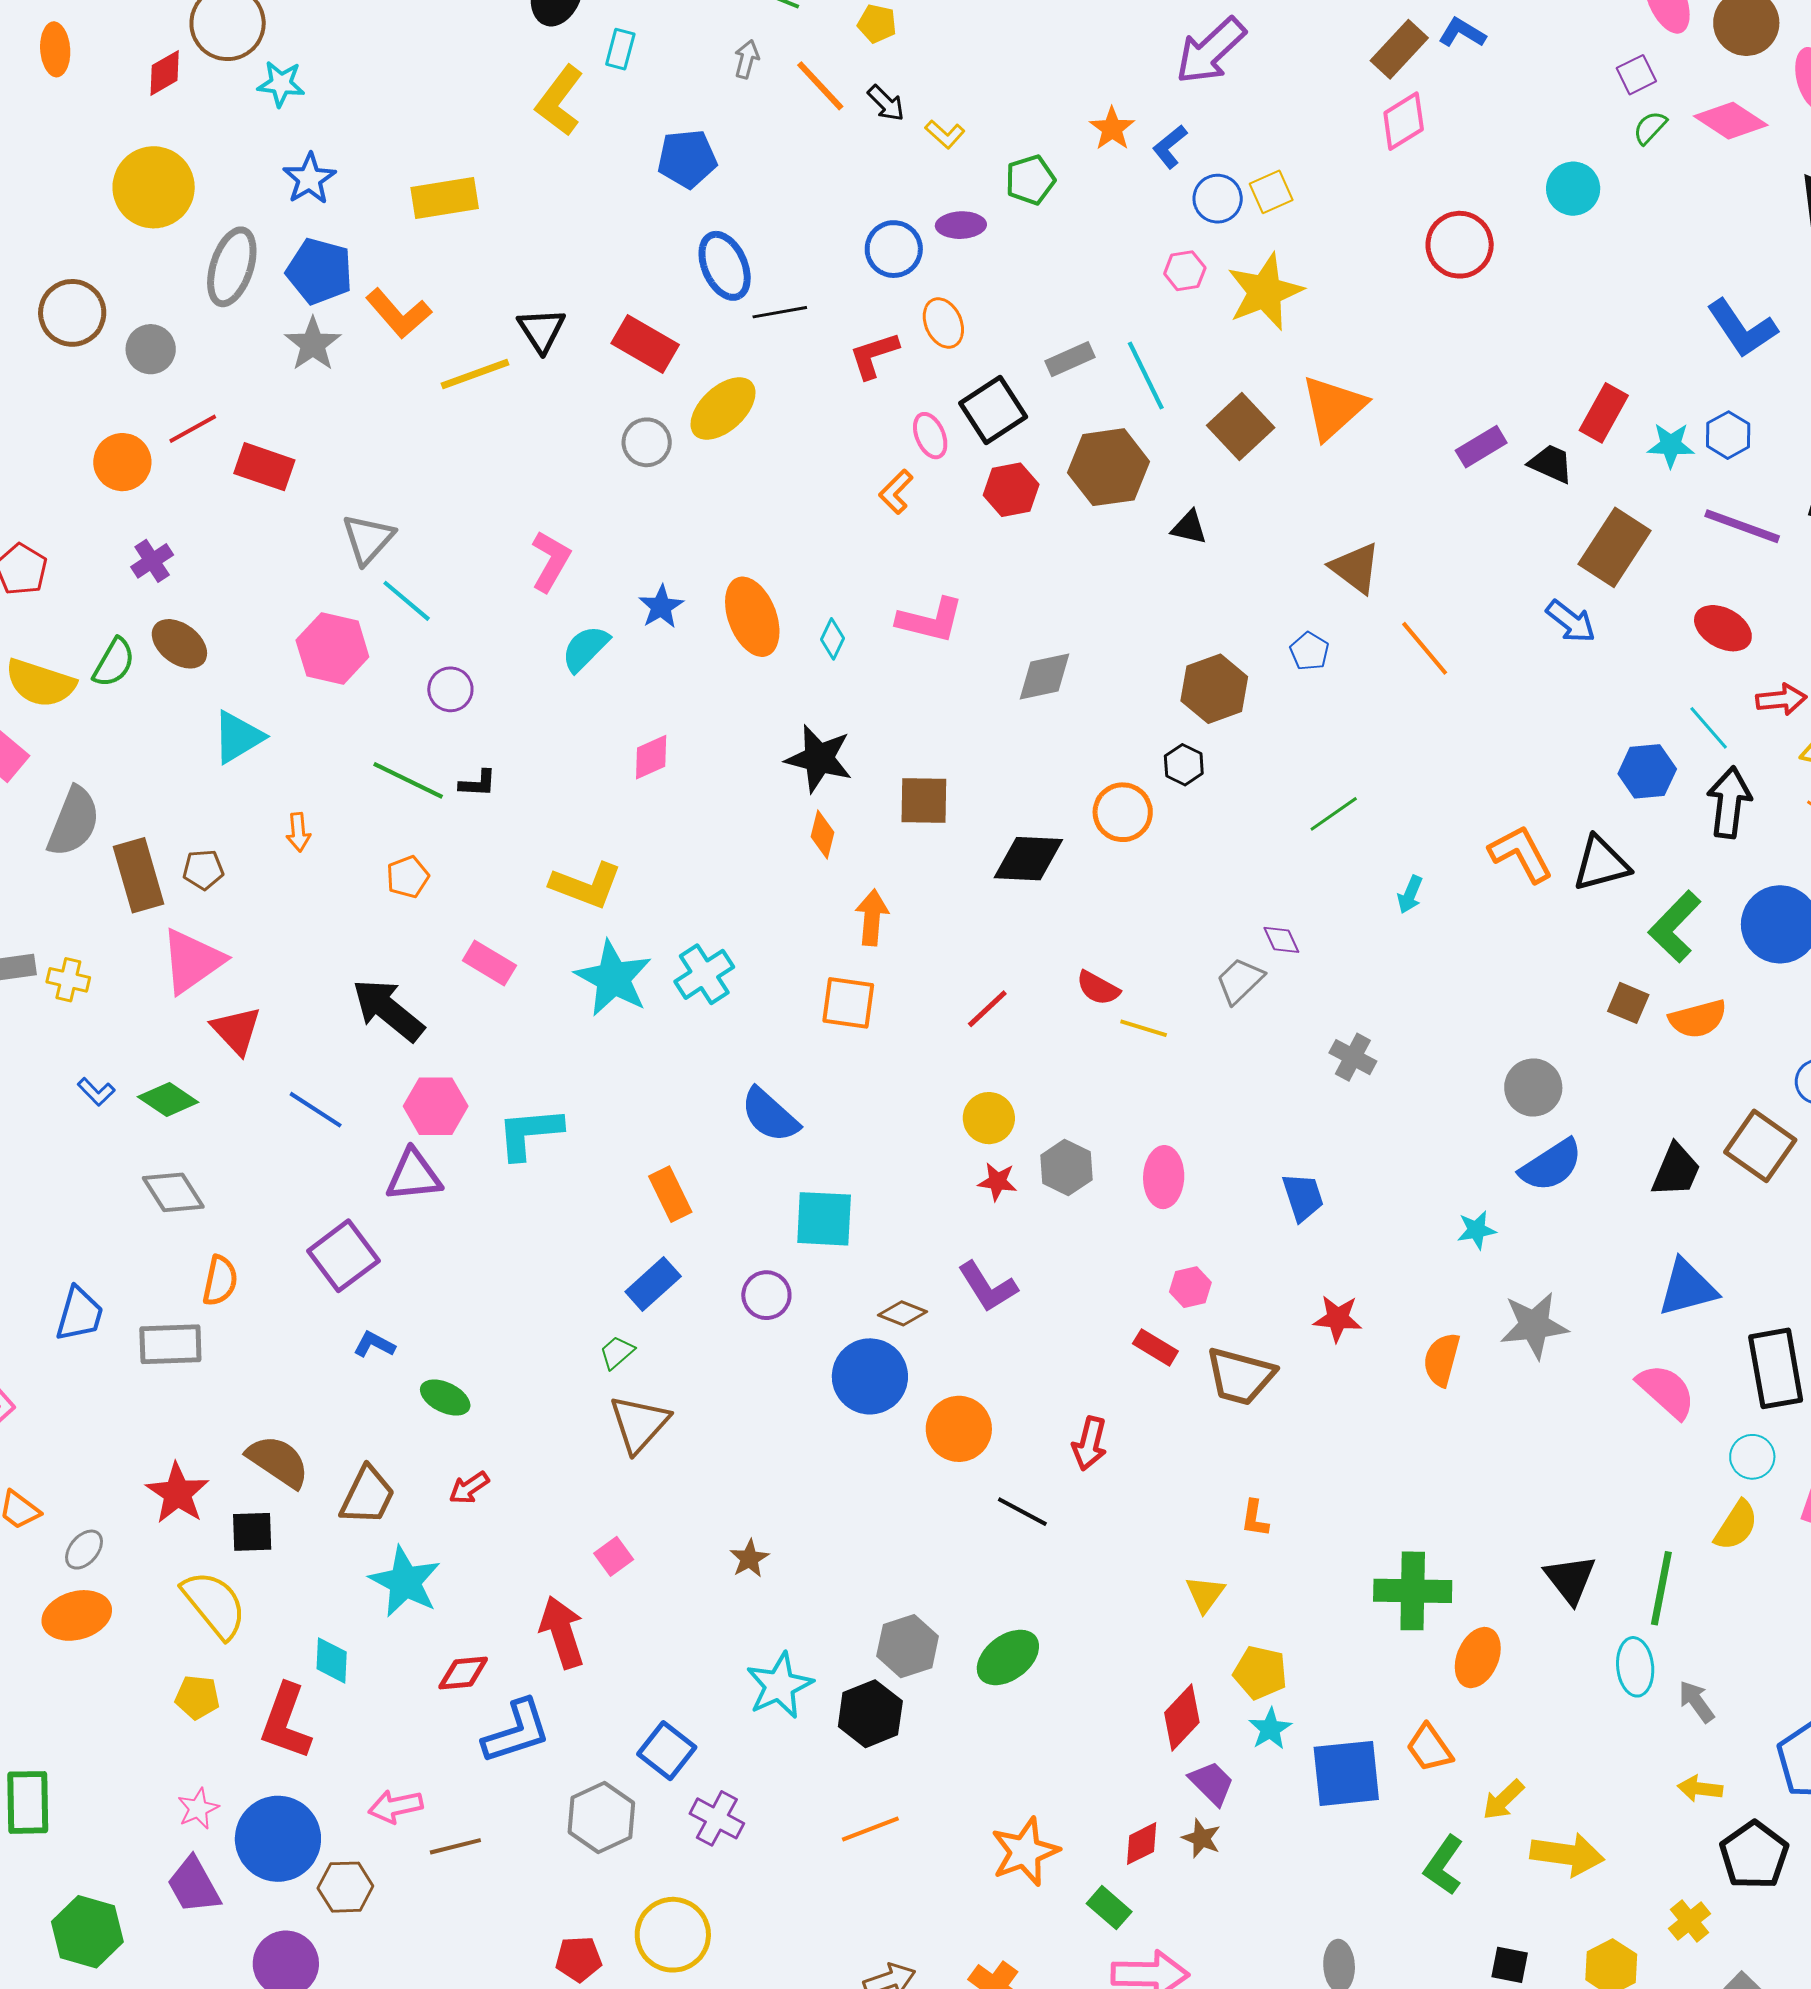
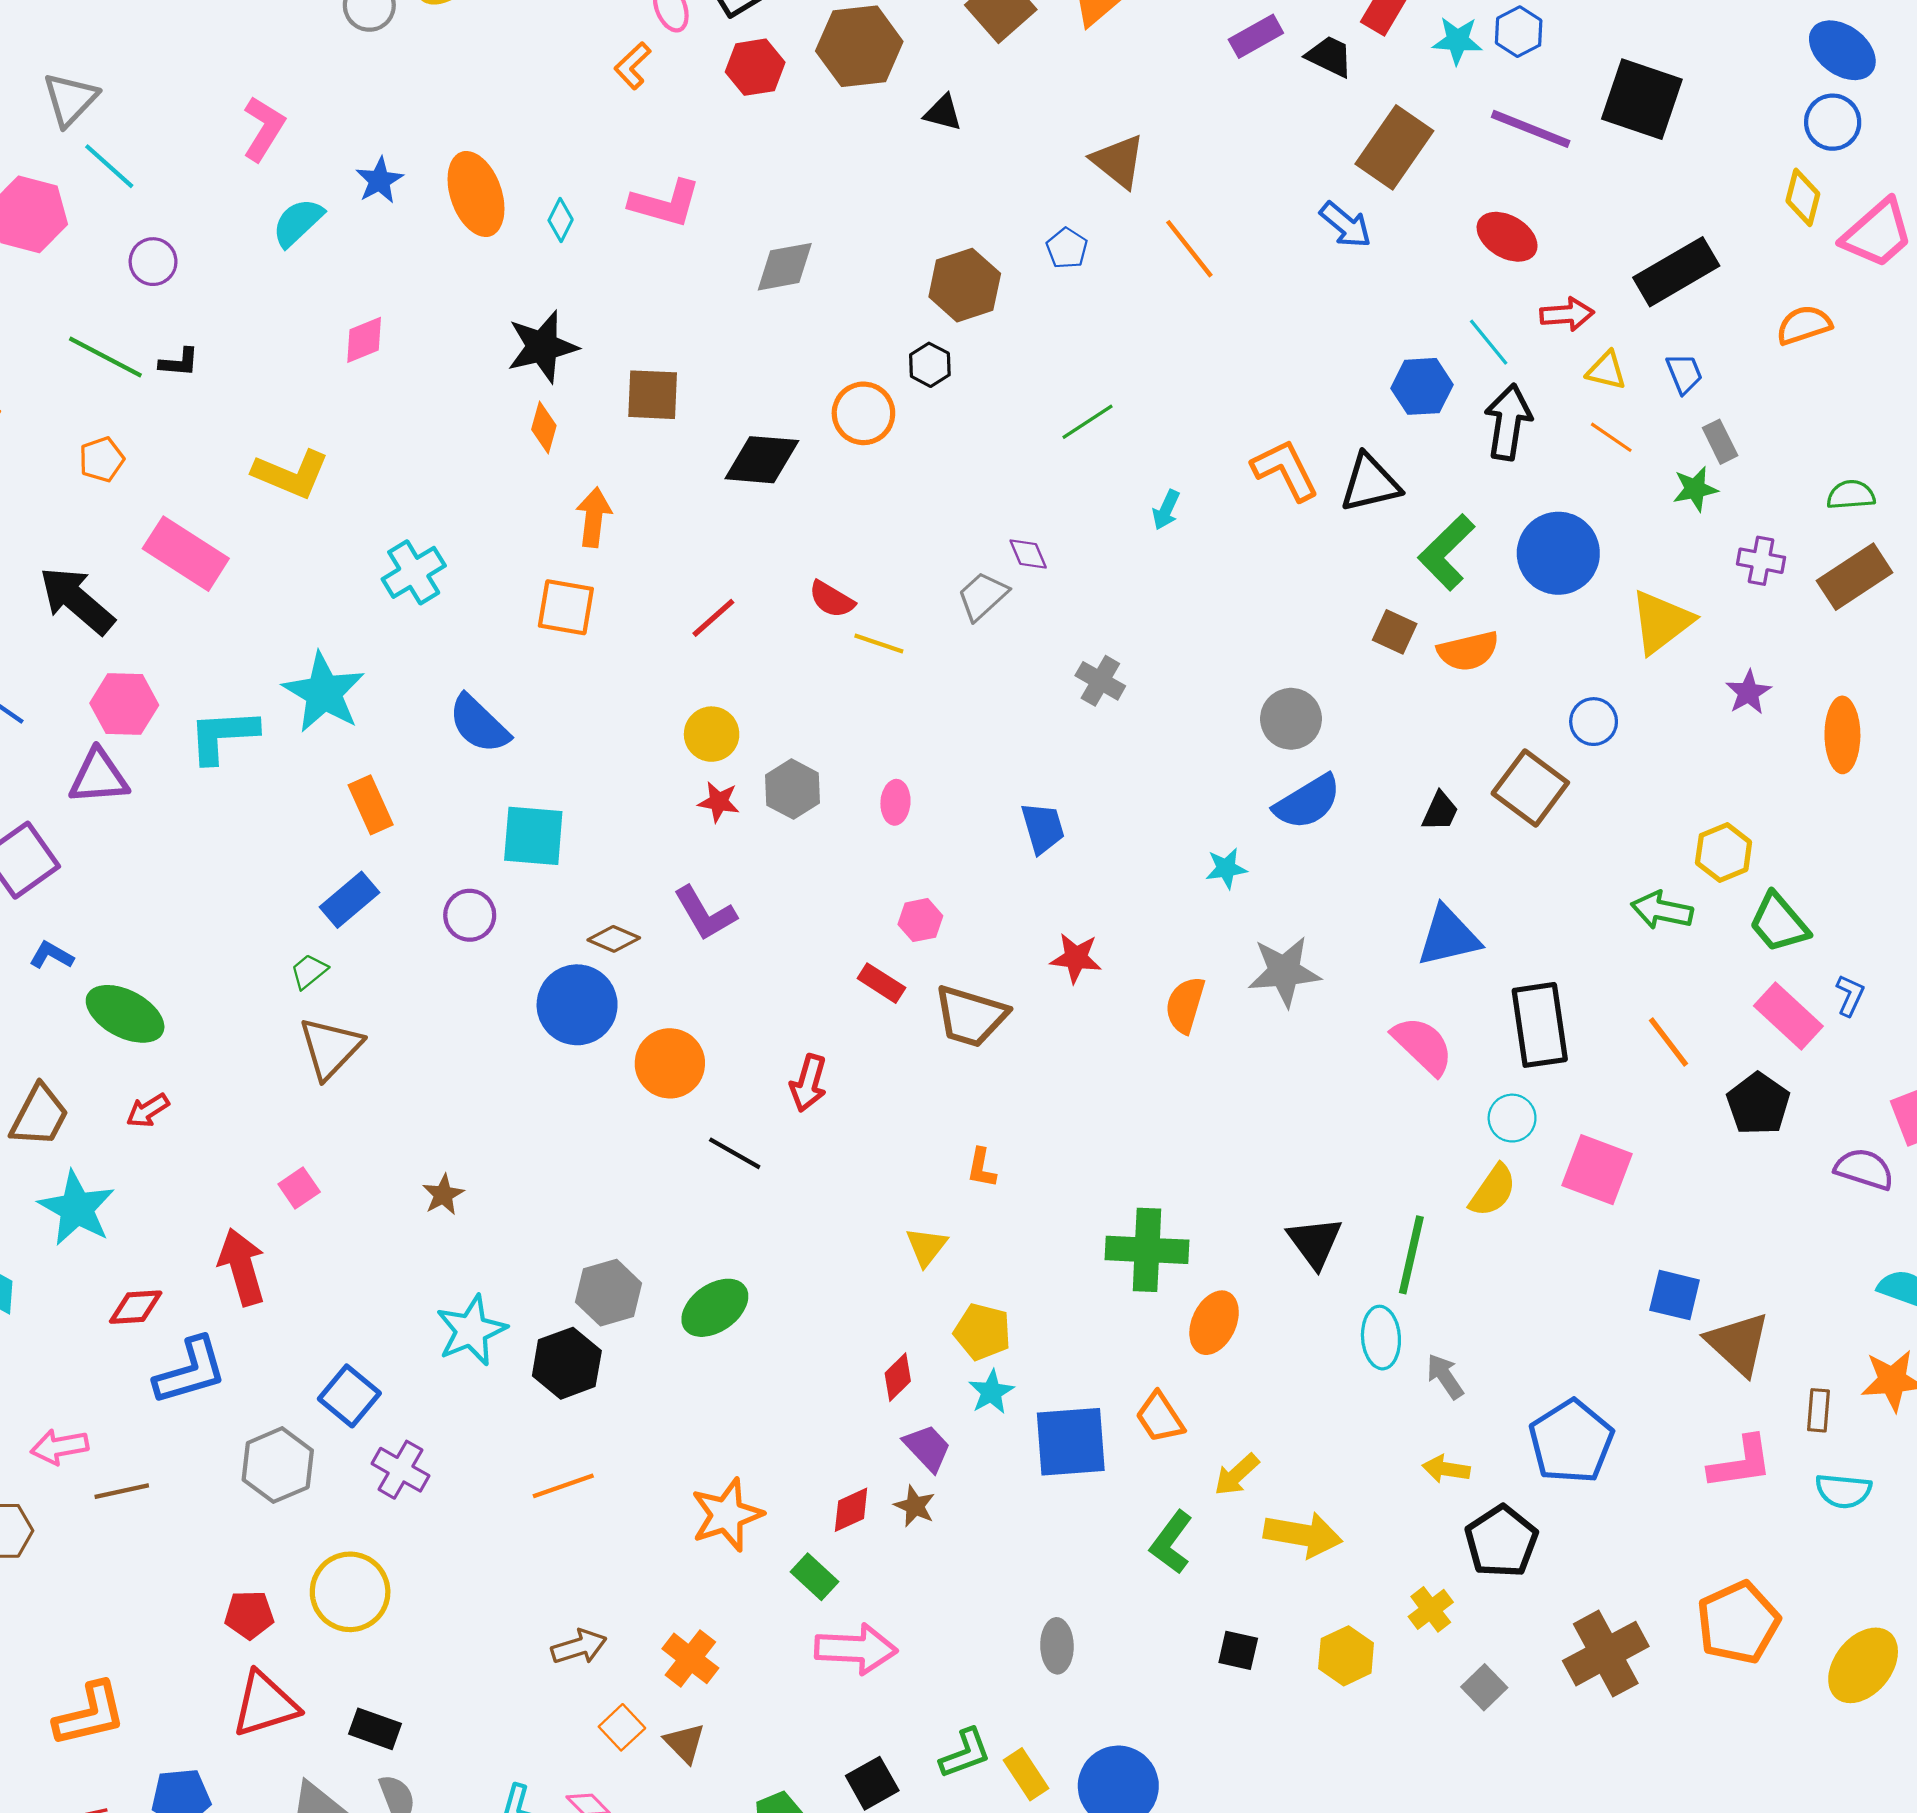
black star: (819, 759) -> (542, 347), turned -30
pink rectangle: (489, 963) -> (186, 554), size x1.5
cyan star: (613, 978) -> (324, 693), moved
black trapezoid: (1676, 1170) -> (1440, 811), size x0.7
pink ellipse: (1164, 1177) -> (895, 802), size x0.7
green ellipse: (445, 1398) -> (125, 1014), size x1.5
red diamond: (1182, 1718) -> (898, 1377), size x0.7

